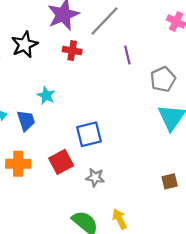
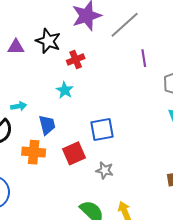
black star: (25, 45) -> (48, 41), turned -30
red cross: (72, 51) -> (76, 59), moved, turned -36
blue trapezoid: (26, 121) -> (47, 125), moved

